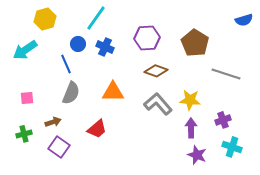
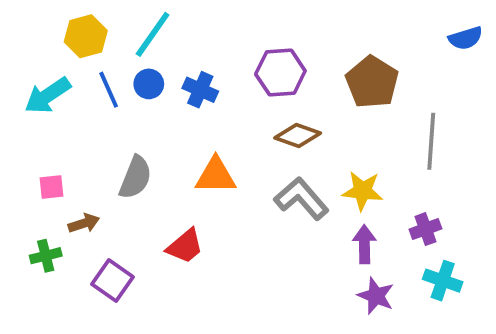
cyan line: (96, 18) -> (153, 34), moved
blue line: (66, 64) -> (109, 90), moved
gray line: (226, 74) -> (431, 141), turned 76
brown arrow: (53, 122) -> (84, 223), moved

